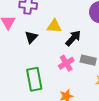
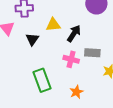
pink cross: (66, 63) -> (71, 59), turned -35

